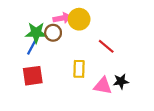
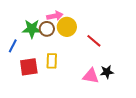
yellow circle: (79, 19) -> (67, 27), moved
blue line: (32, 47) -> (13, 46), moved
yellow rectangle: (79, 69) -> (52, 61), moved

